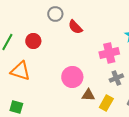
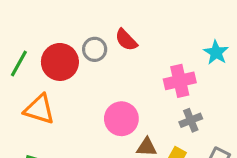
gray circle: (55, 14) -> (95, 49), moved
red circle: (33, 41) -> (60, 62), size x1.5

